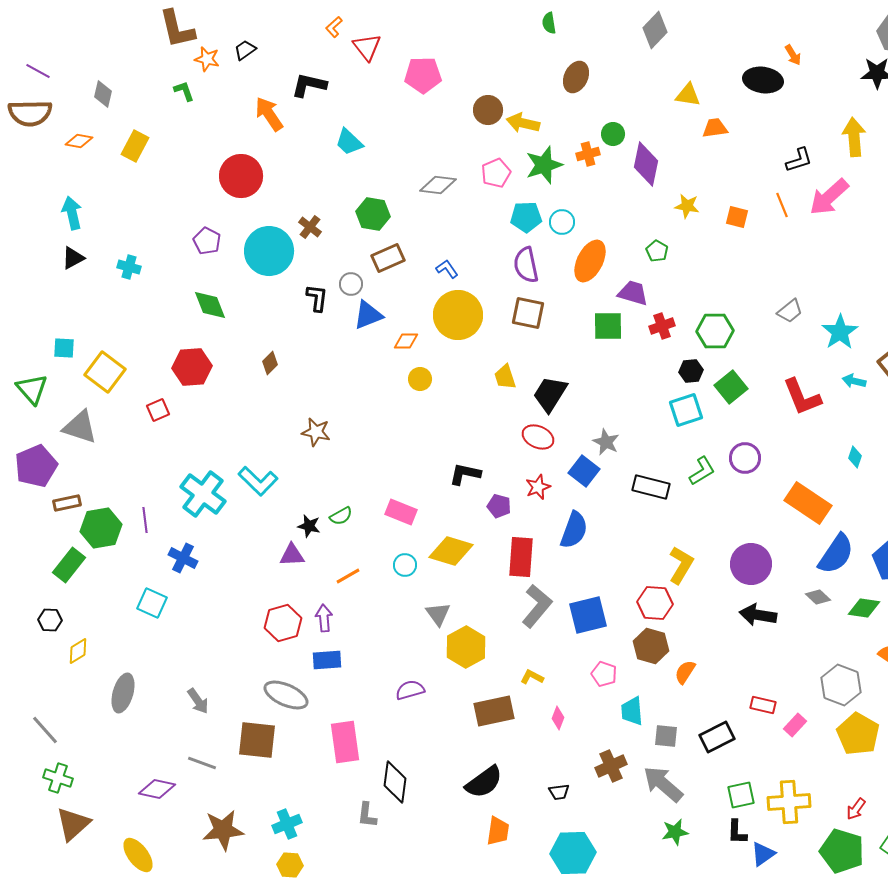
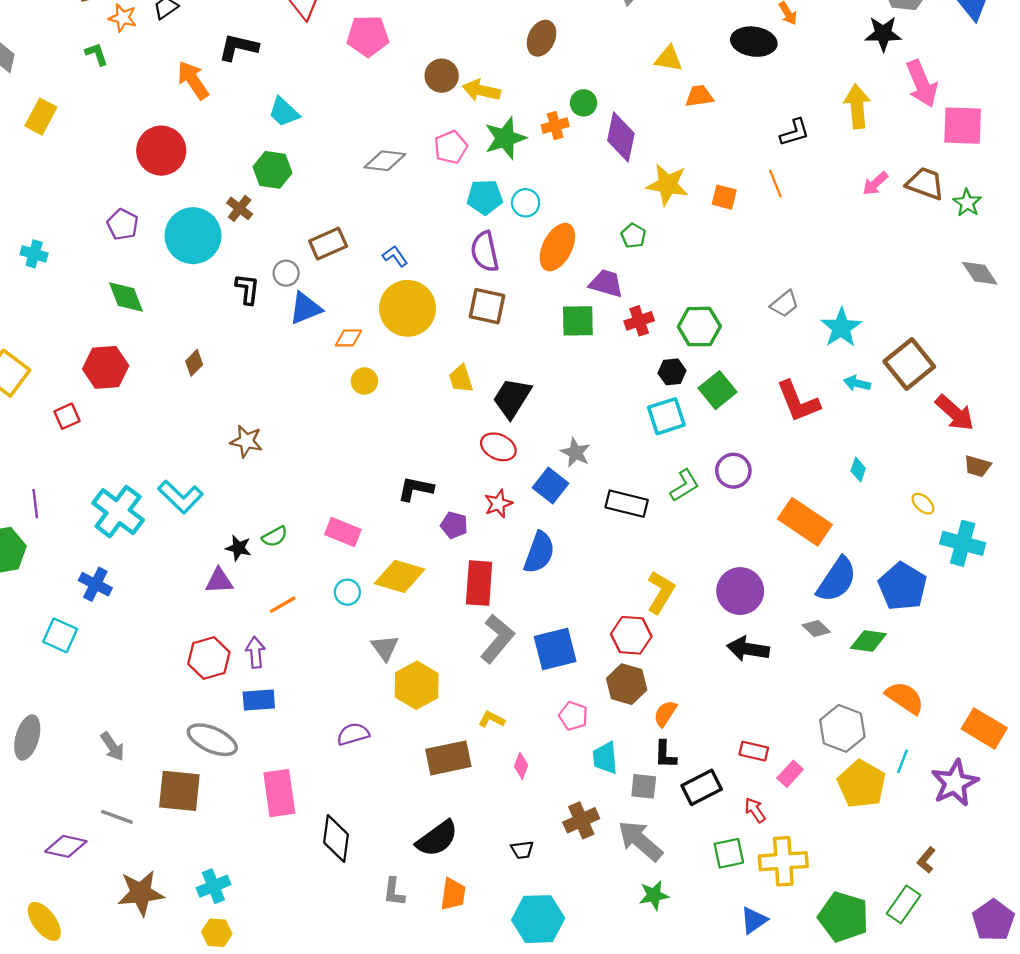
pink arrow: (829, 197) -> (875, 183), moved, size x0.6
yellow star: (687, 206) -> (668, 185), size x1.5
green hexagon: (373, 214) -> (272, 170), moved
purple line: (145, 520) -> (35, 504), moved
red arrow: (856, 809) -> (755, 810), moved, turned 110
gray L-shape: (367, 815) -> (394, 892), moved
black L-shape: (737, 832) -> (665, 754), moved

